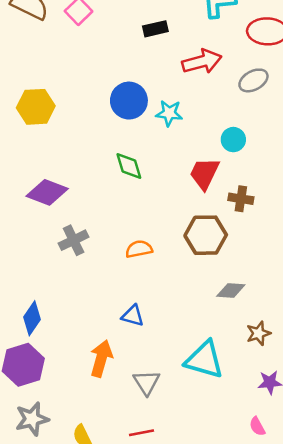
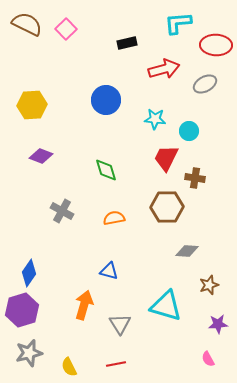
cyan star: (169, 113) -> (155, 119), moved
green diamond: (129, 166) -> (106, 170), moved
purple diamond: (47, 192) -> (41, 156), moved, size x0.7
gray cross: (74, 240) -> (62, 211), turned -35

